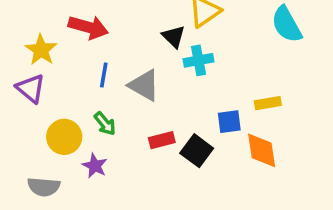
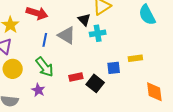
gray triangle: (144, 85) -> (67, 35), moved
green arrow: (105, 124) -> (45, 67), size x1.5
yellow circle: (64, 137) -> (13, 69), moved
orange diamond: (262, 150) -> (154, 92), moved

